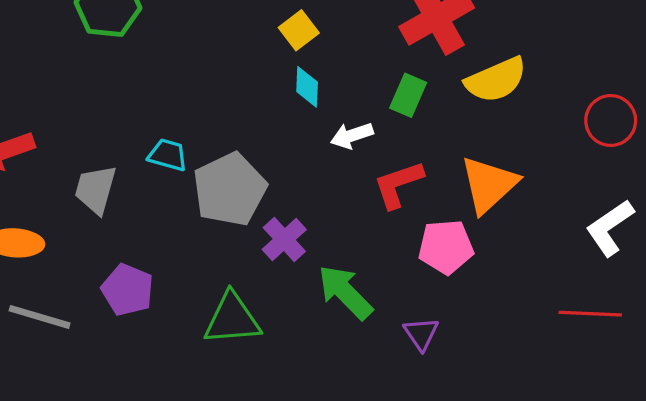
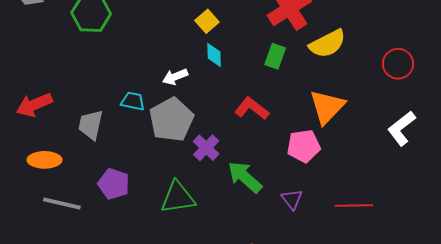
white arrow: (352, 136) -> (175, 77), moved
red L-shape: (398, 184) -> (252, 108), moved, turned 60
red line: (590, 314) -> (354, 205), moved

